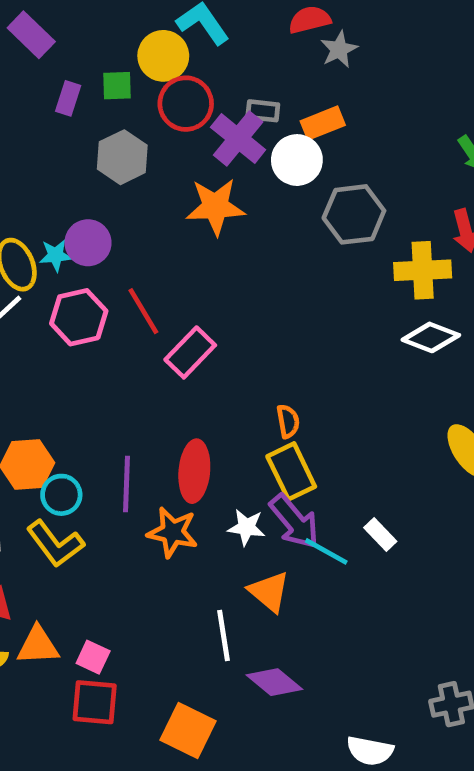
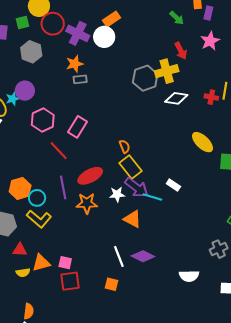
gray rectangle: (263, 111) -> (80, 79), moved
orange star: (215, 207) -> (75, 64), size x0.7
gray hexagon: (354, 214) -> (145, 78), moved
red line: (143, 311) -> (59, 151), moved
pink hexagon: (79, 317) -> (43, 120), moved
red ellipse: (194, 471) -> (90, 176), turned 70
white line: (223, 636) -> (119, 256), moved
orange square: (188, 730) -> (111, 284), size x0.6

